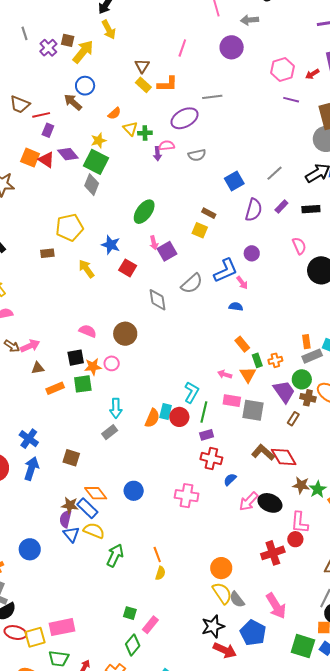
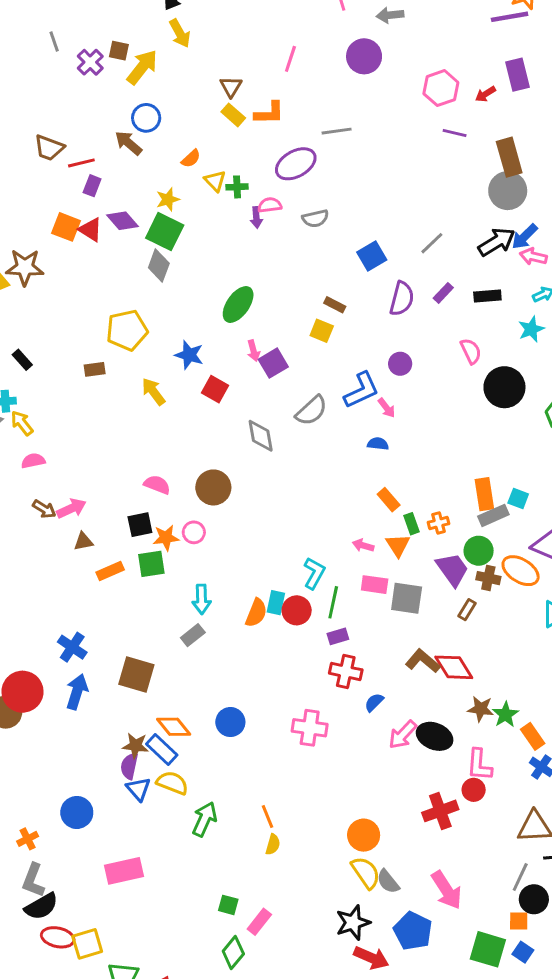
orange rectangle: (306, 342) -> (484, 494), size x1.5
brown square: (71, 458) -> (136, 675), size x1.4
pink rectangle: (62, 627) -> (124, 871), moved

